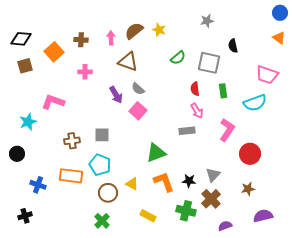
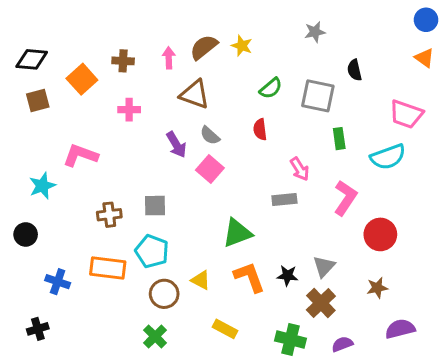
red semicircle: (195, 89) -> (260, 129), moved
green cross: (186, 211) -> (291, 340), moved

